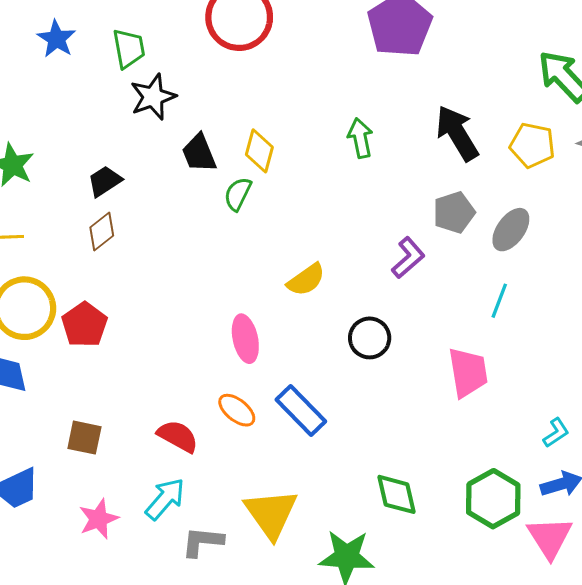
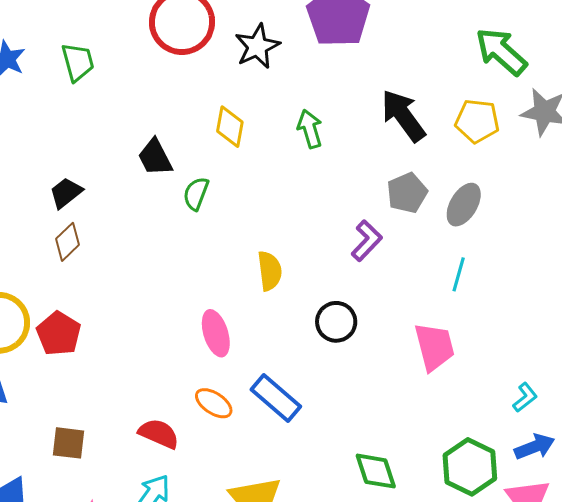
black star: (153, 97) -> (257, 46), moved
yellow diamond: (259, 151) -> (230, 127), moved
yellow semicircle: (306, 280) -> (270, 271), turned -57

